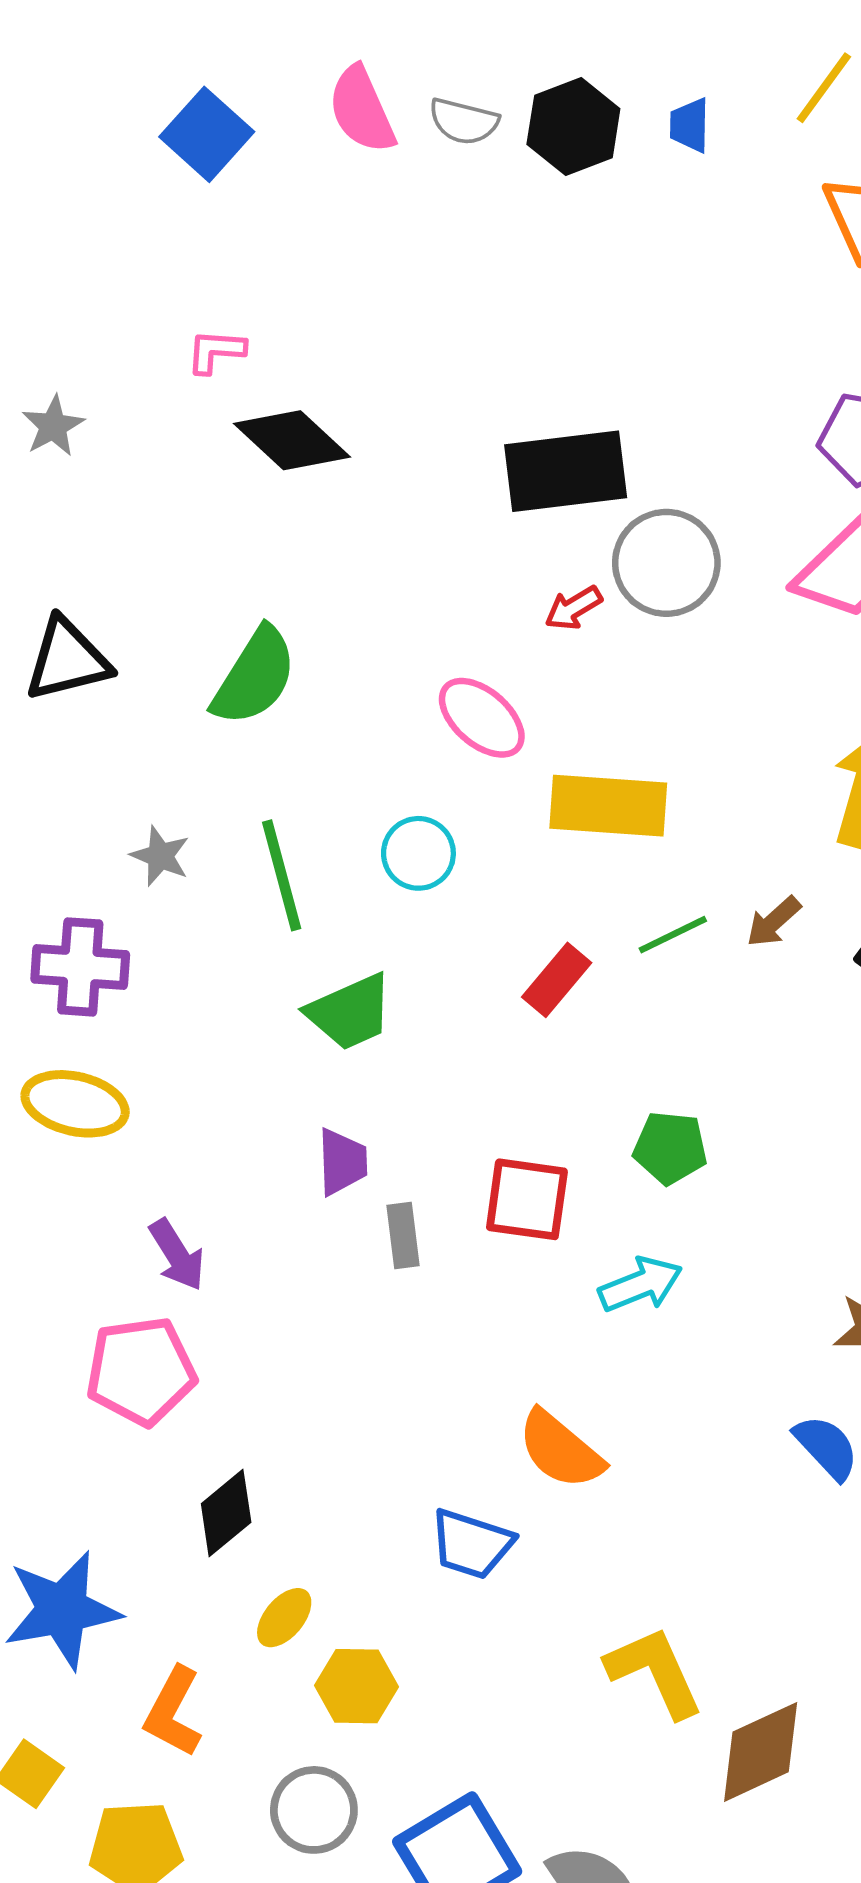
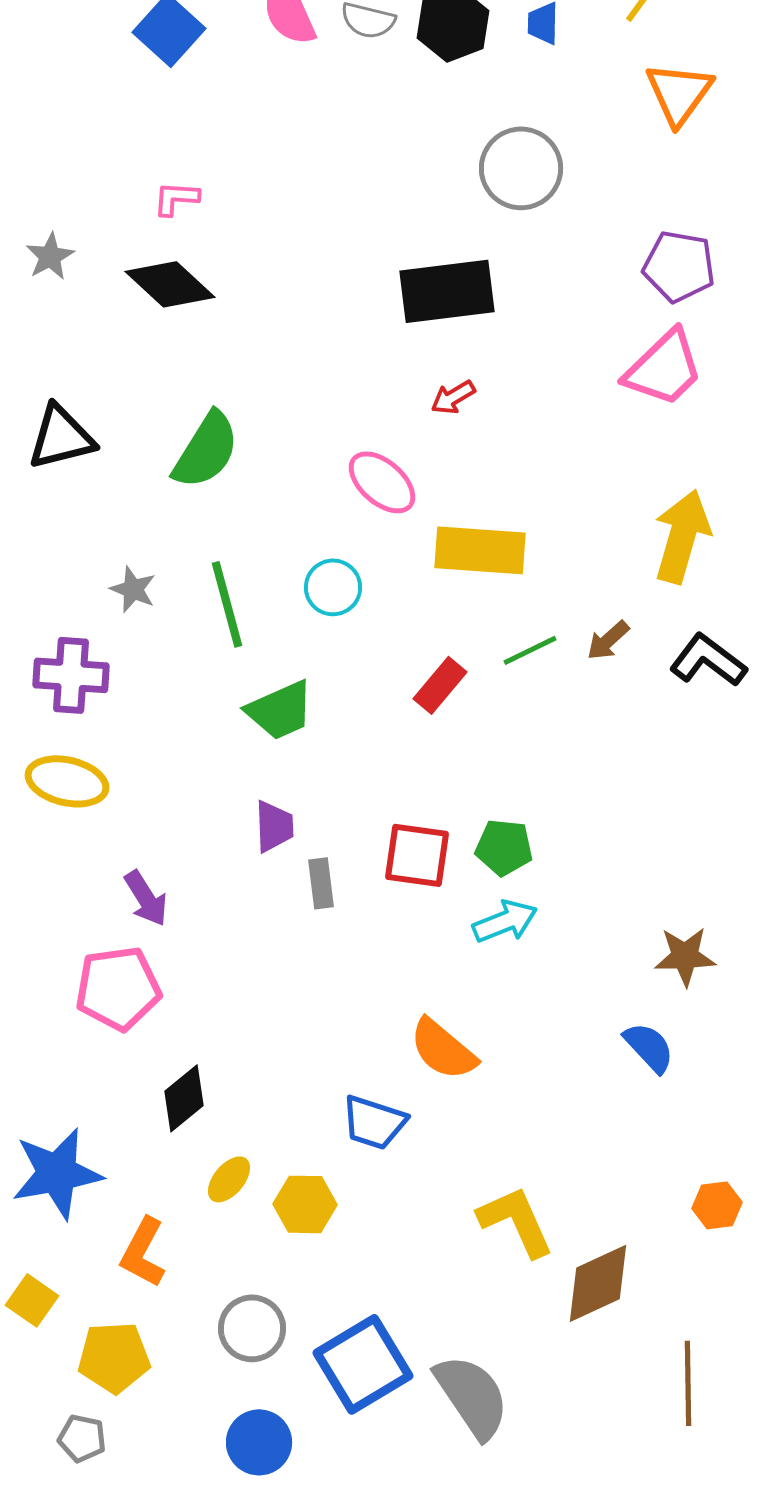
black diamond: (292, 440) -> (170, 284), moved
gray circle: (666, 563) -> (521, 168), moved
green pentagon: (670, 1148) -> (504, 847), moved
yellow hexagon: (356, 1686) -> (305, 1204), moved

